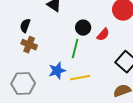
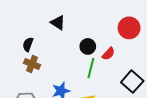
green line: (75, 49) -> (91, 68), moved

